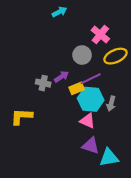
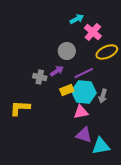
cyan arrow: (59, 12) -> (77, 19), moved
gray circle: (82, 55) -> (67, 51), moved
yellow rectangle: (77, 88) -> (67, 90), moved
pink triangle: (87, 121) -> (81, 112), turned -35

